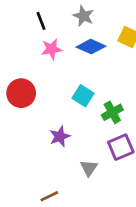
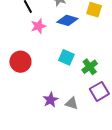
purple star: (60, 136) -> (51, 100), moved
gray triangle: (89, 168) -> (72, 103), moved, turned -40

